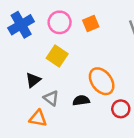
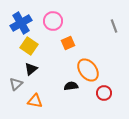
orange square: (91, 24) -> (68, 43), moved
yellow square: (57, 56) -> (29, 46), moved
gray triangle: (51, 98) -> (16, 84), moved, turned 40

